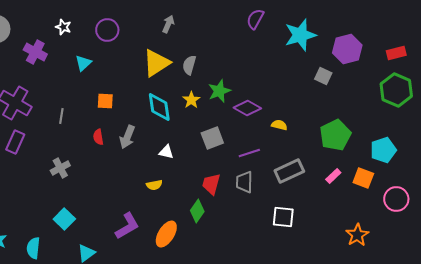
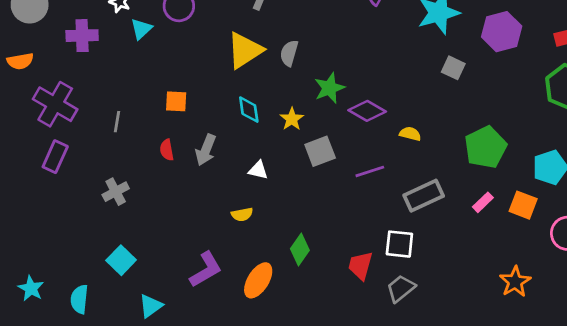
purple cross: (35, 52) -> (82, 36), turned -30
cyan triangle: (83, 63) -> (141, 29), moved
gray square: (323, 76) -> (453, 68), moved
yellow star: (191, 100) -> (292, 119), moved
cyan diamond: (159, 107) -> (249, 110), size x0.7
gray trapezoid: (244, 182) -> (401, 288), moved, turned 50
red trapezoid: (211, 184) -> (360, 266), moved
white square: (283, 217) -> (399, 244), moved

